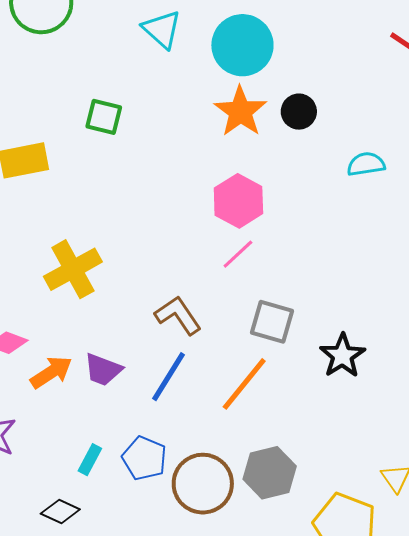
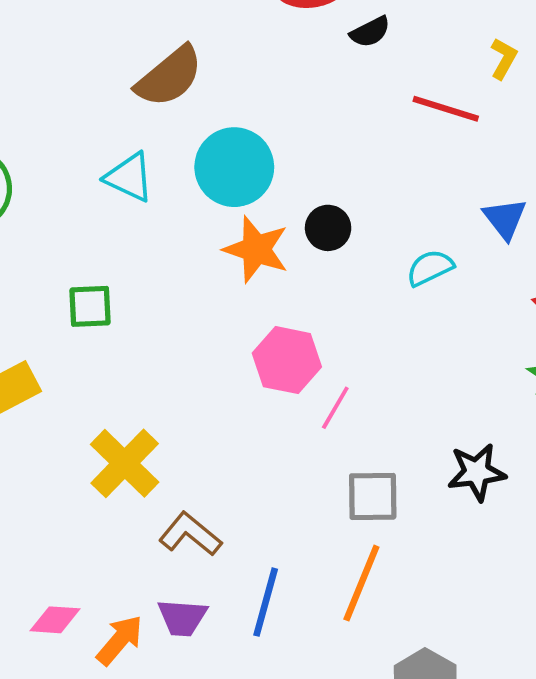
pink line: (238, 254) -> (335, 408), moved
yellow cross: (73, 269) -> (125, 463), moved
brown L-shape: (178, 315) -> (190, 534), moved
black star: (342, 356) -> (477, 472), moved, turned -30

